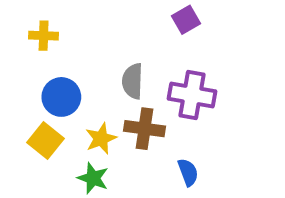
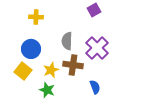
yellow cross: (44, 36) -> (36, 17), moved
purple cross: (192, 95) -> (97, 48), turned 35

